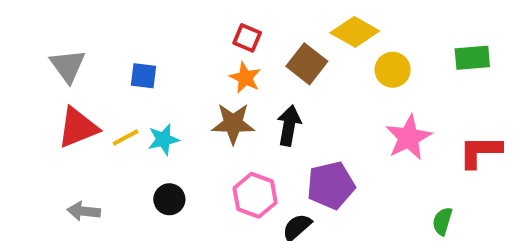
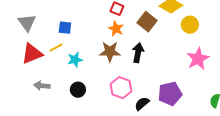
yellow line: (126, 137) -> (56, 48), moved
purple pentagon: (331, 185) -> (170, 94), moved
gray arrow: (84, 211) -> (42, 86), moved

